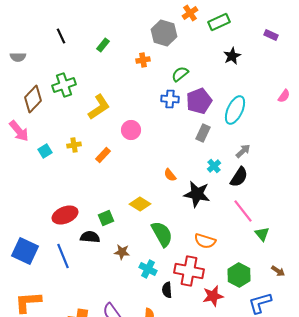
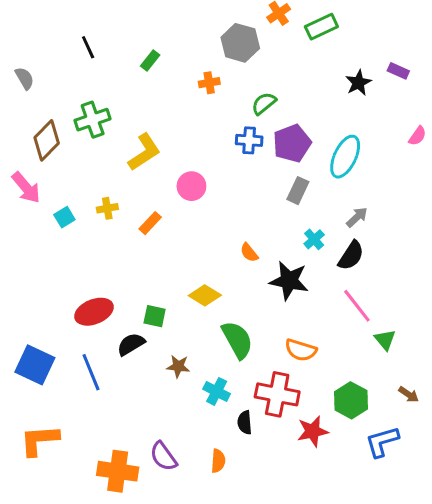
purple rectangle: (271, 35) -> (398, 71), moved
black star: (232, 56) -> (358, 83), moved
gray semicircle: (18, 57) -> (25, 78), turned -119
green square: (106, 218) -> (155, 316), turned 35
black semicircle: (90, 237) -> (131, 344), turned -36

